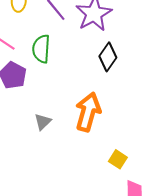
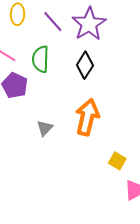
black diamond: (108, 57) -> (85, 65), moved

